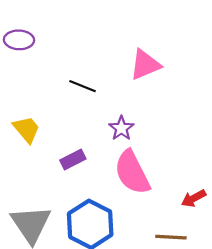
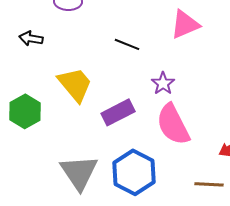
yellow trapezoid: (27, 129) -> (75, 84), size x1.4
purple rectangle: (73, 160) -> (118, 112), size x1.4

